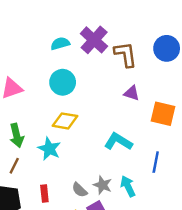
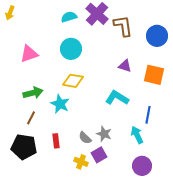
blue circle: (167, 48) -> (157, 36), moved
purple triangle: (132, 93) -> (125, 66), moved
green arrow: (17, 135) -> (33, 93), turned -90
cyan arrow: (128, 186) -> (137, 135), moved

